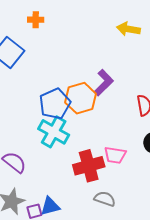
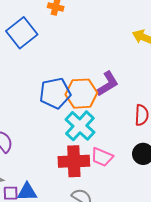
cyan cross: (54, 132) -> (80, 126), moved

